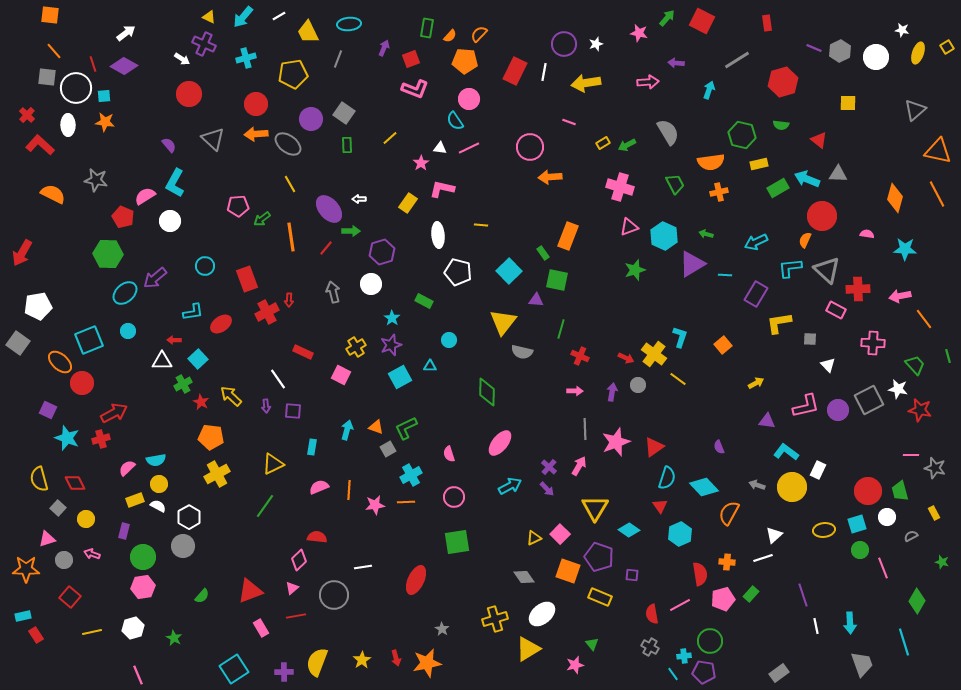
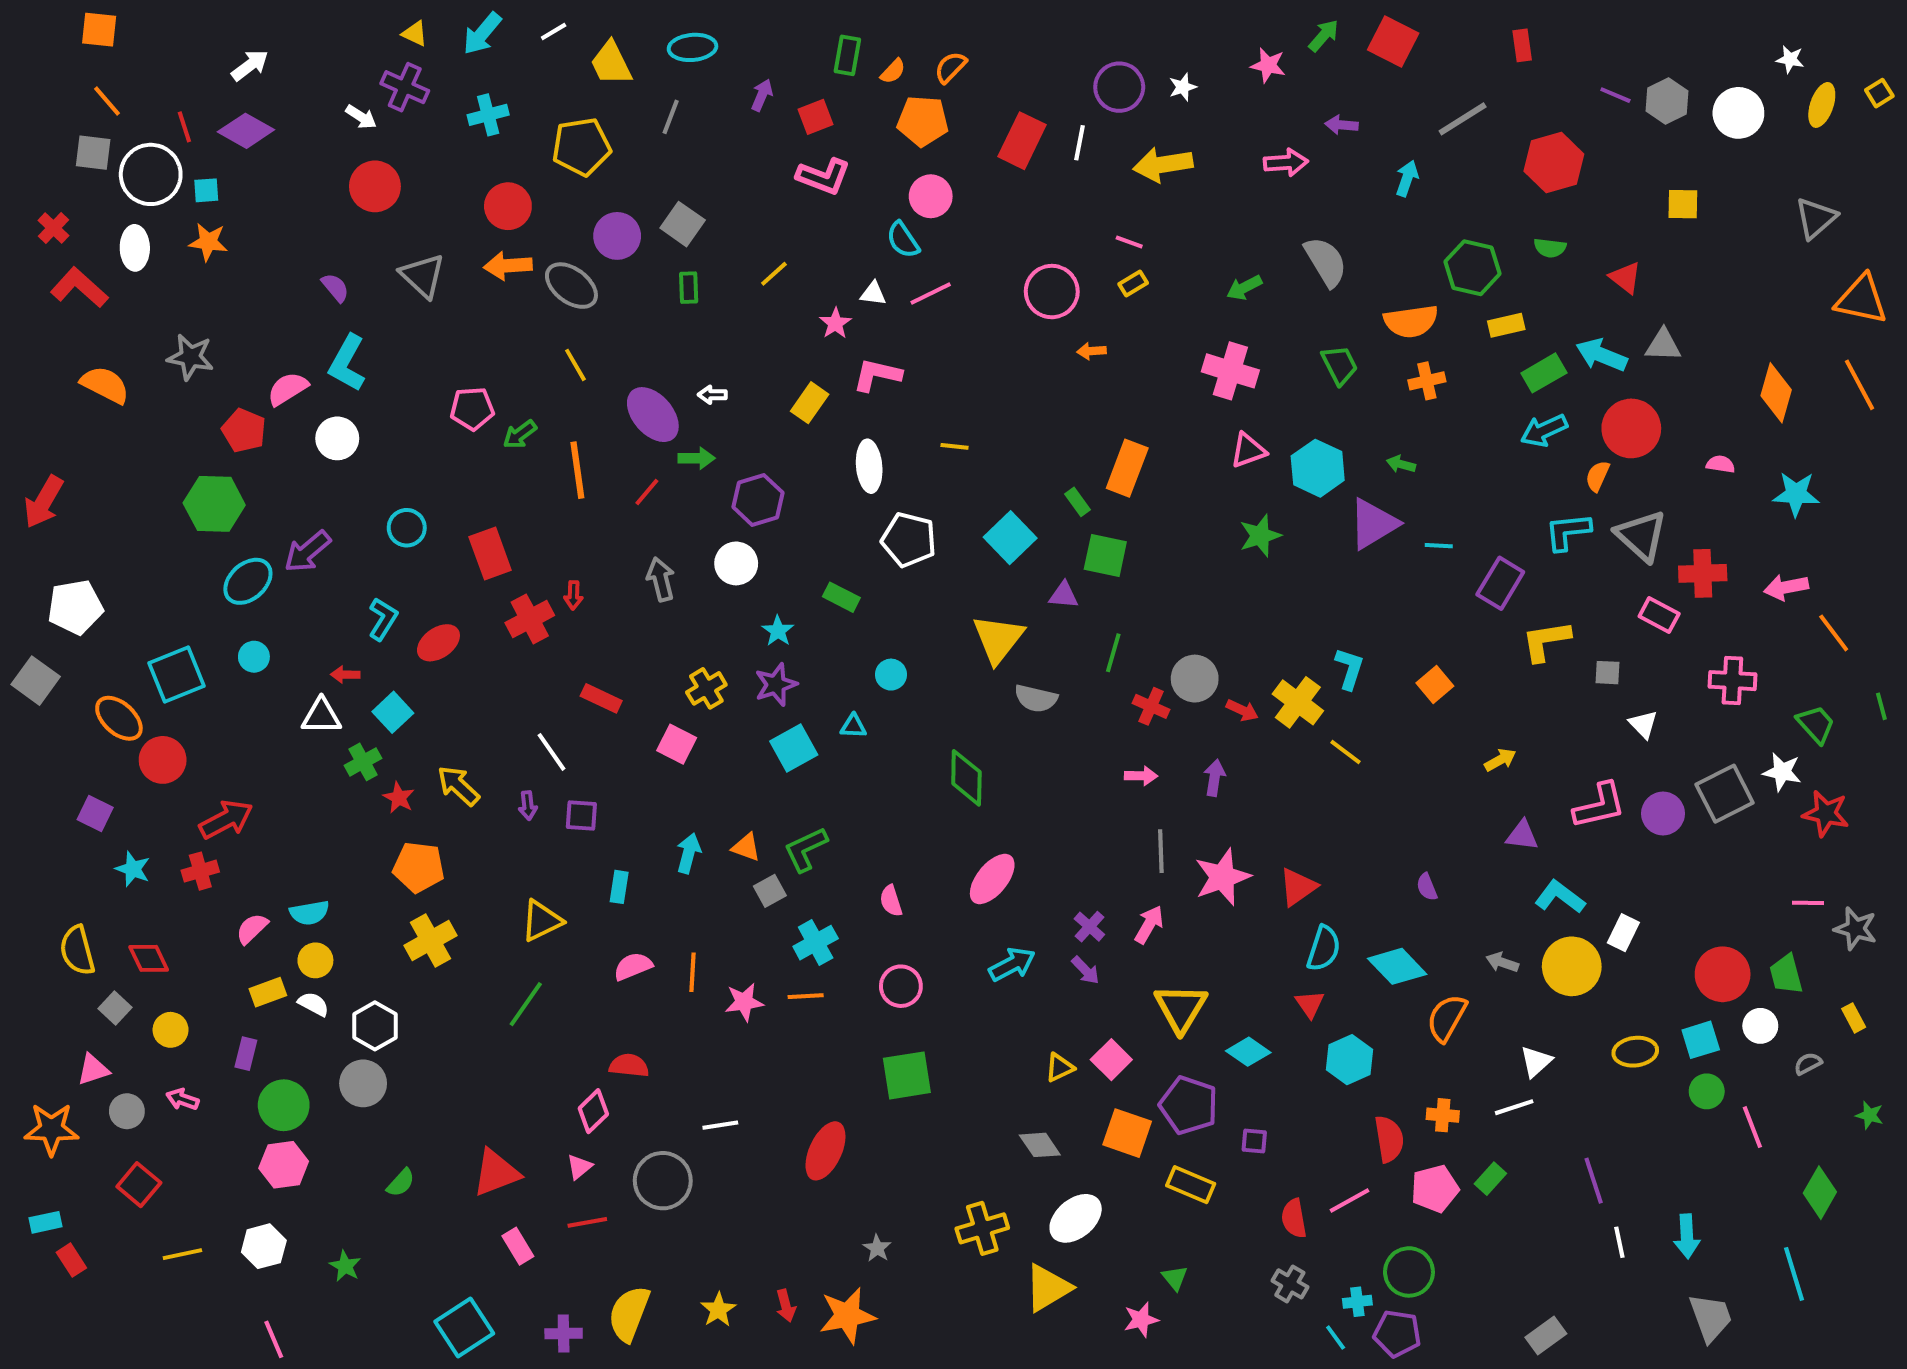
yellow rectangle: (603, 143) -> (1133, 284), moved
orange arrow: (550, 177) -> (1091, 351), size x0.6
cyan arrow: (756, 242) -> (1544, 430), moved
cyan L-shape: (193, 312) -> (383, 619), turned -50
gray circle: (638, 385) -> (1195, 679), moved, size x1.5
cyan star: (67, 438) -> (133, 869), size x0.7

